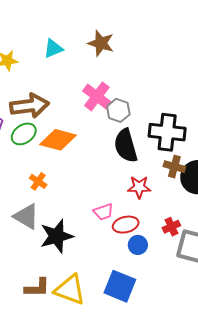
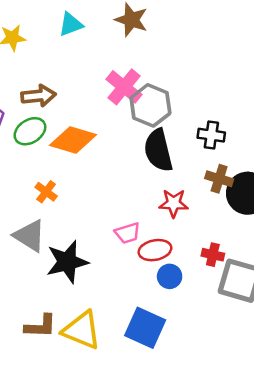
brown arrow: (30, 106) -> (38, 96), size x0.7
gray hexagon: (118, 110) -> (150, 105), size x1.4
black cross: (167, 132) -> (211, 135), size x0.6
red cross: (171, 227) -> (213, 255), turned 36

